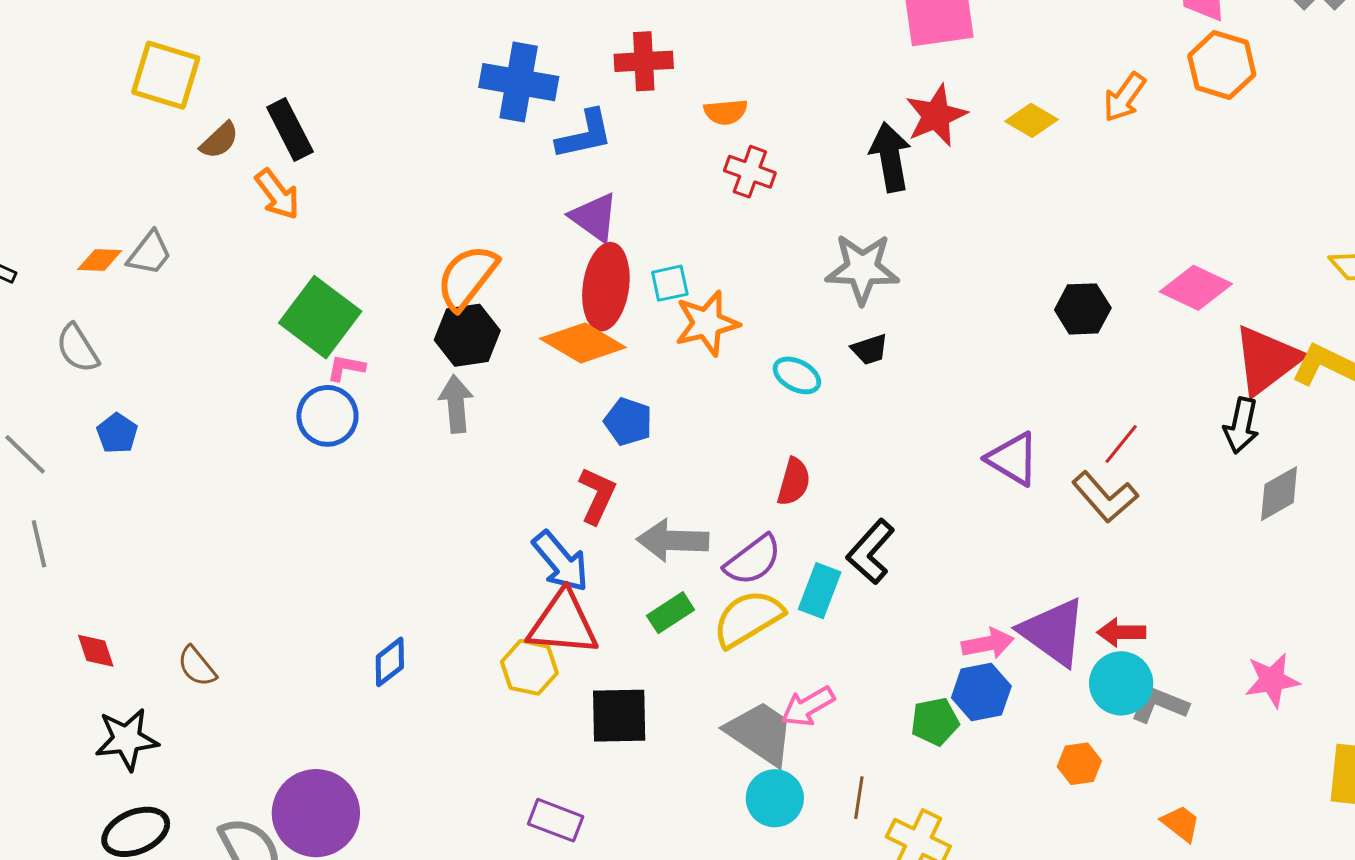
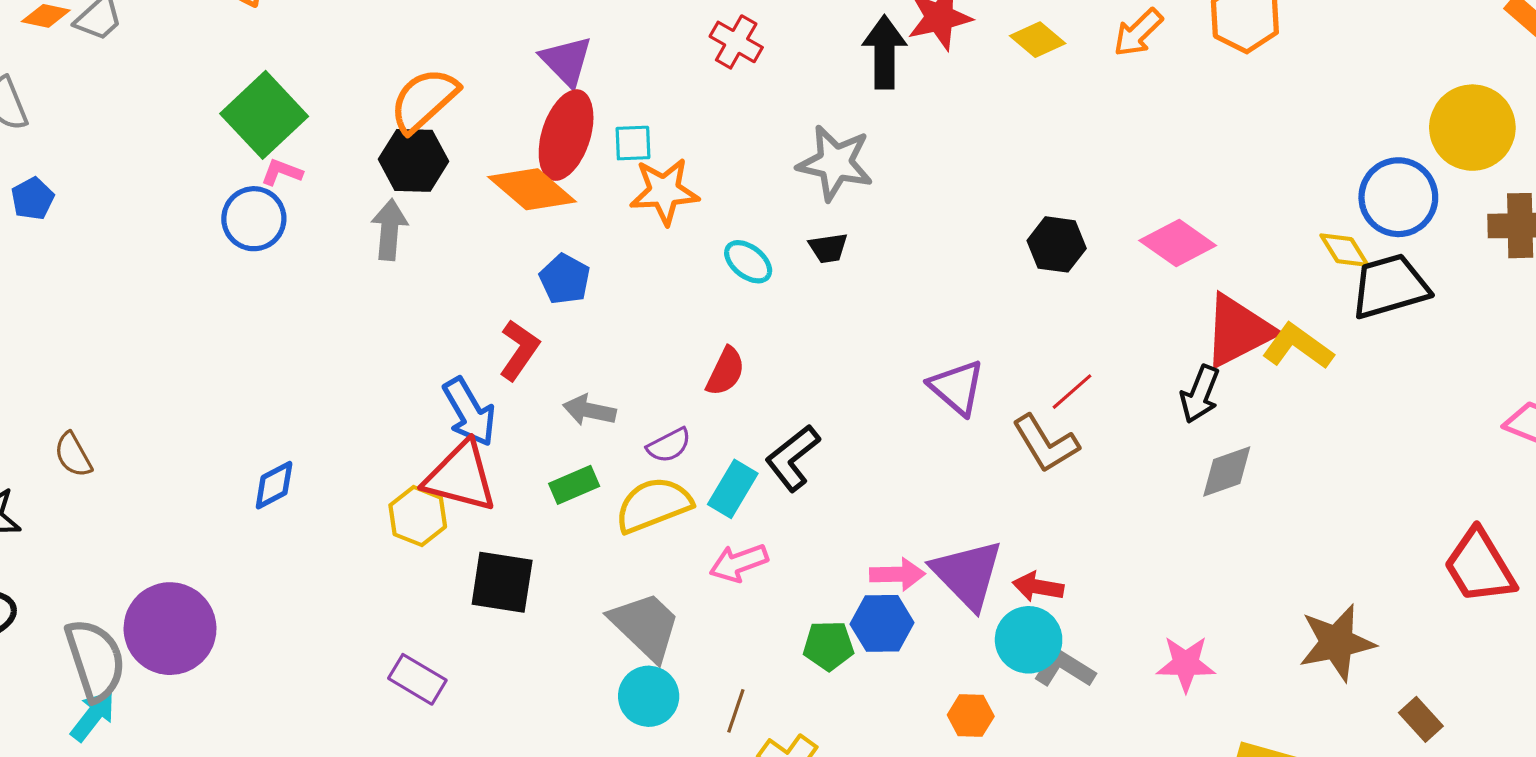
gray arrow: (673, 540) -> (589, 410), size x0.7
purple semicircle: (753, 560) -> (669, 445), size x0.7
pink arrow: (808, 706) -> (739, 563), moved

